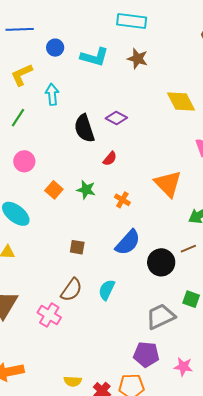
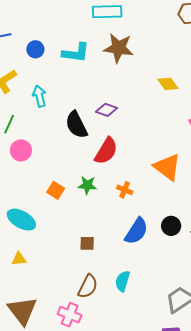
brown star: (137, 59) -> (119, 48), size x1.4
yellow diamond: (181, 101) -> (168, 84), size x0.7
red semicircle: (110, 159) -> (106, 151), size x1.8
pink circle: (24, 161) -> (21, 150), moved
black circle: (161, 262) -> (171, 226), moved, size x0.7

